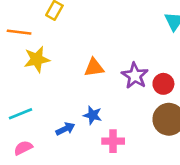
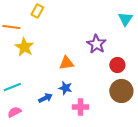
yellow star: (37, 59) -> (24, 47), turned -30
orange triangle: (94, 68) -> (66, 63), moved
purple star: (135, 76) -> (96, 44), moved

